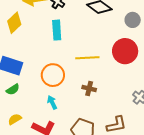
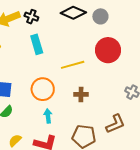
gray circle: (133, 20) -> (100, 16), moved
cyan arrow: (52, 102) -> (48, 116), turned 32

